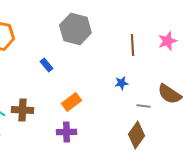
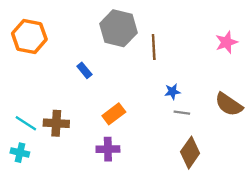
brown line: (132, 45) -> (154, 47), moved
gray line: (143, 106) -> (182, 113), moved

